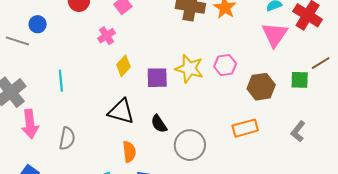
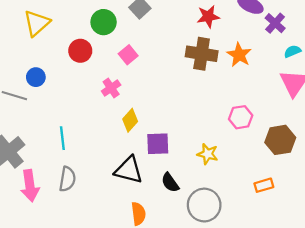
yellow star: (189, 69) -> (208, 154), moved, size x0.7
purple square: (157, 78) -> (158, 144), moved
orange rectangle: (245, 128) -> (264, 185), size x0.7
gray semicircle: (67, 138) -> (67, 179), moved

